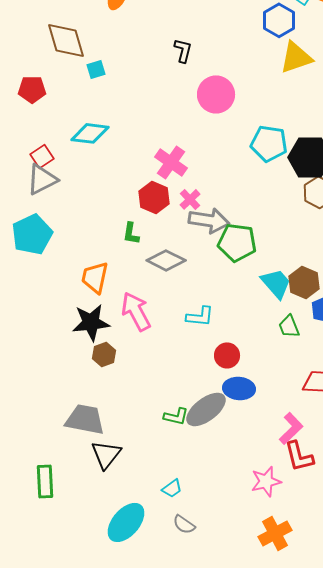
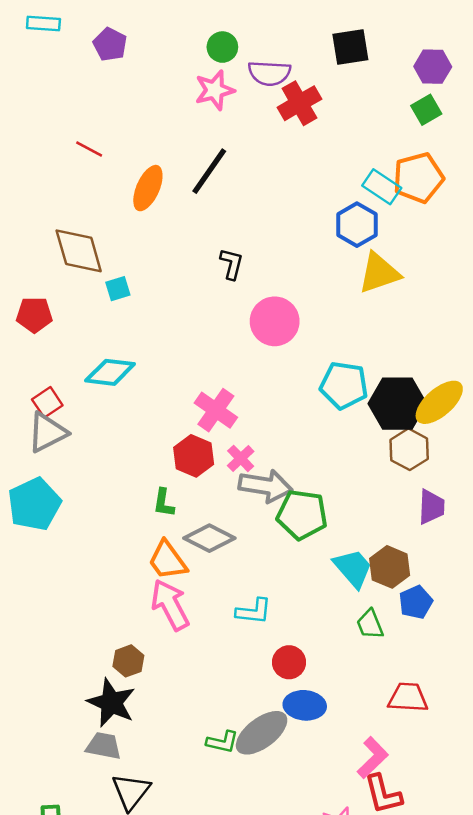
orange trapezoid: (95, 277) -> (168, 560), moved, turned -48
black star: (91, 322) -> (111, 703), moved, turned 30
gray trapezoid: (85, 419) -> (104, 746), size x0.7

